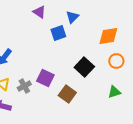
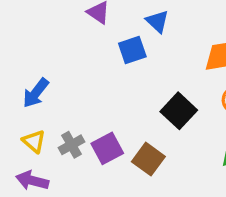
blue triangle: (72, 17) -> (157, 21), turned -32
purple square: (45, 78) -> (107, 148), moved, turned 36

